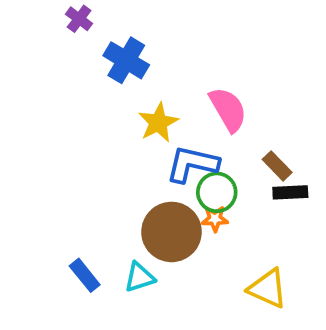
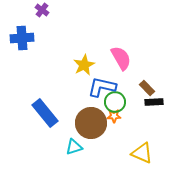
blue cross: (126, 60) -> (22, 38), moved, turned -35
blue rectangle: (85, 275) -> (45, 113), moved, size x1.6

